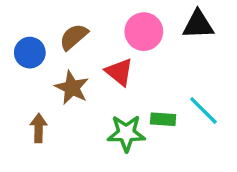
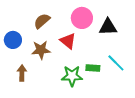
black triangle: (198, 25) -> (108, 27), moved
blue circle: (30, 53) -> (13, 40), moved
brown star: (72, 88) -> (41, 50), turned -30

